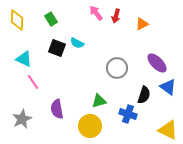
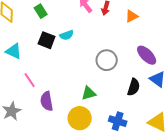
cyan semicircle: (77, 43) -> (67, 35), turned -48
pink line: (33, 82) -> (30, 80), moved
blue cross: (128, 114) -> (118, 121), moved

